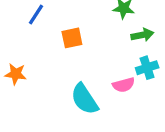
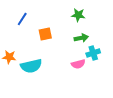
green arrow: (142, 35) -> (81, 38), moved
cyan semicircle: (84, 99) -> (31, 66), moved, turned -70

